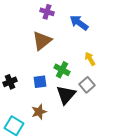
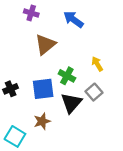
purple cross: (47, 12) -> (31, 13), moved
blue arrow: (79, 23) -> (73, 19), moved
blue square: (40, 82) -> (43, 89), size x1.5

